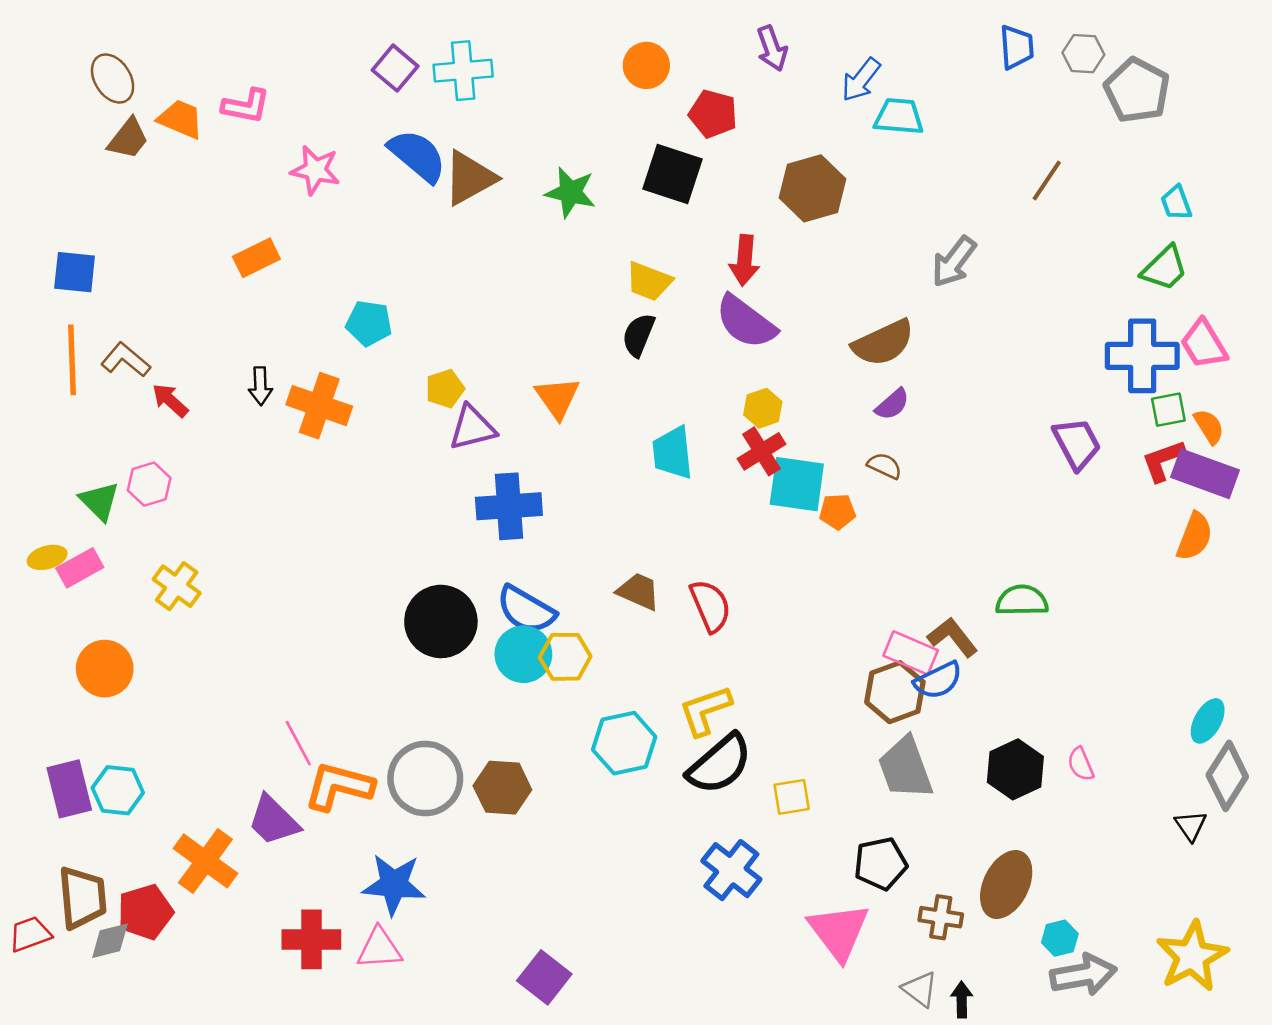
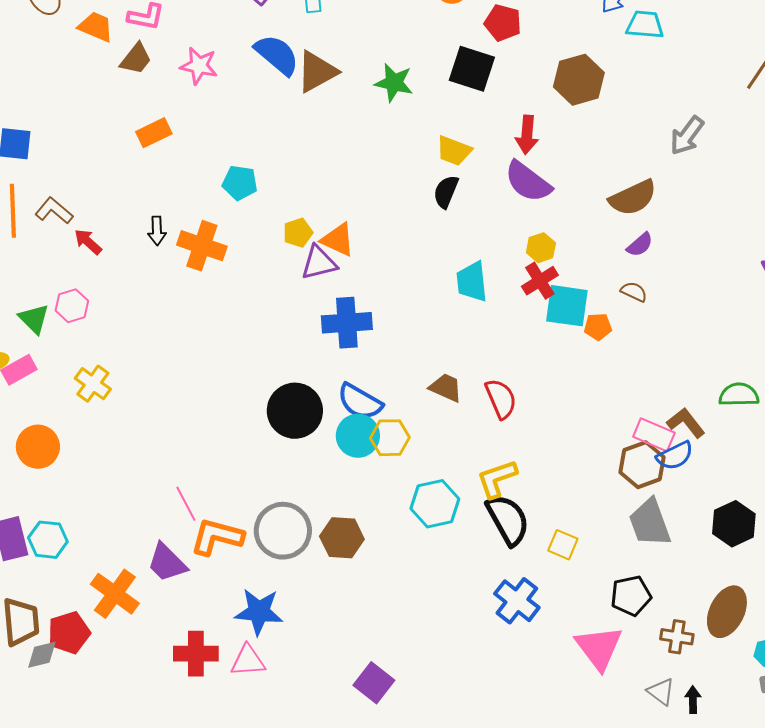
brown trapezoid: (128, 139) -> (136, 59), moved
orange triangle: (557, 398) -> (338, 240), moved, turned -30
black semicircle: (720, 764) -> (508, 520), turned -78
yellow square: (792, 797) -> (563, 545), turned 32

